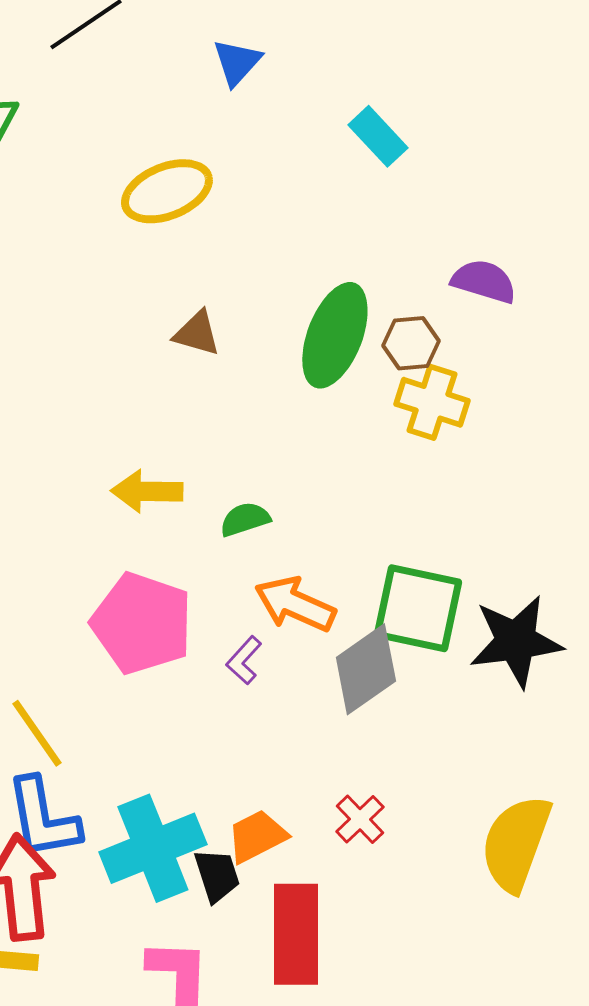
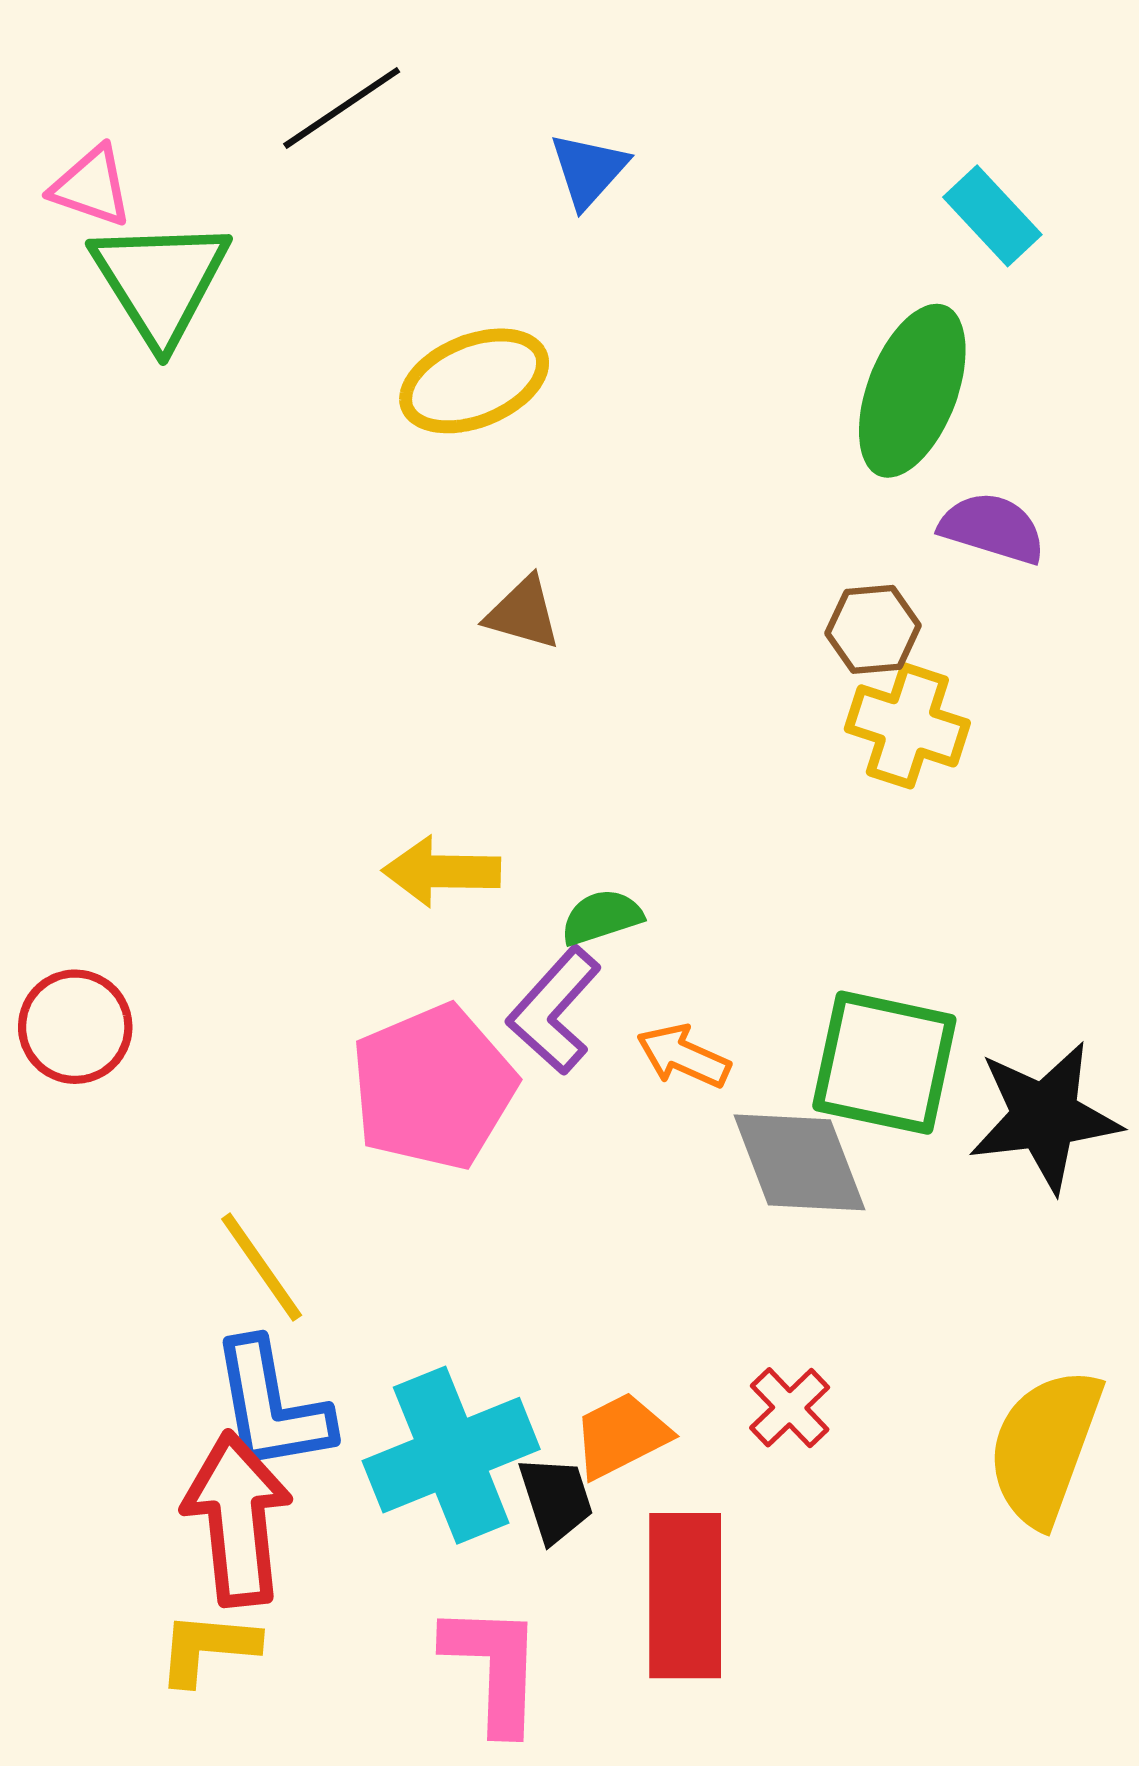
cyan rectangle: (378, 136) -> (992, 216), moved
green ellipse: (335, 335) -> (912, 391), moved
orange arrow: (295, 604) -> (683, 1056), size x0.7
pink pentagon: (142, 623) -> (433, 1087), turned 30
purple L-shape: (244, 660) -> (554, 1010), moved, size x1.6
gray diamond: (366, 669) -> (799, 1162), turned -76

